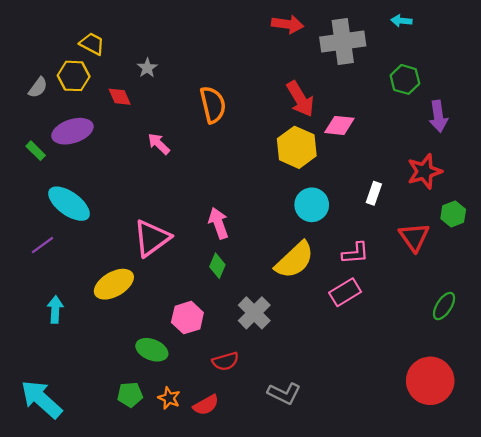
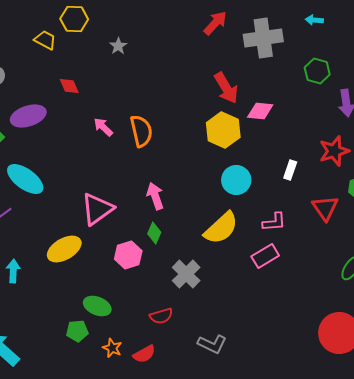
red arrow: (288, 24) -> (215, 23), turned -56
gray star: (147, 68) -> (118, 46), moved
yellow hexagon: (74, 76) -> (74, 19), moved
orange semicircle: (213, 105) -> (141, 131), moved
pink hexagon: (187, 318) -> (128, 255), moved
green pentagon: (130, 395) -> (77, 331), moved

